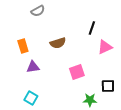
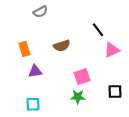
black line: (92, 28) -> (98, 30), turned -56
cyan square: (31, 98) -> (33, 104), turned -32
green star: (90, 100) -> (78, 97), moved

